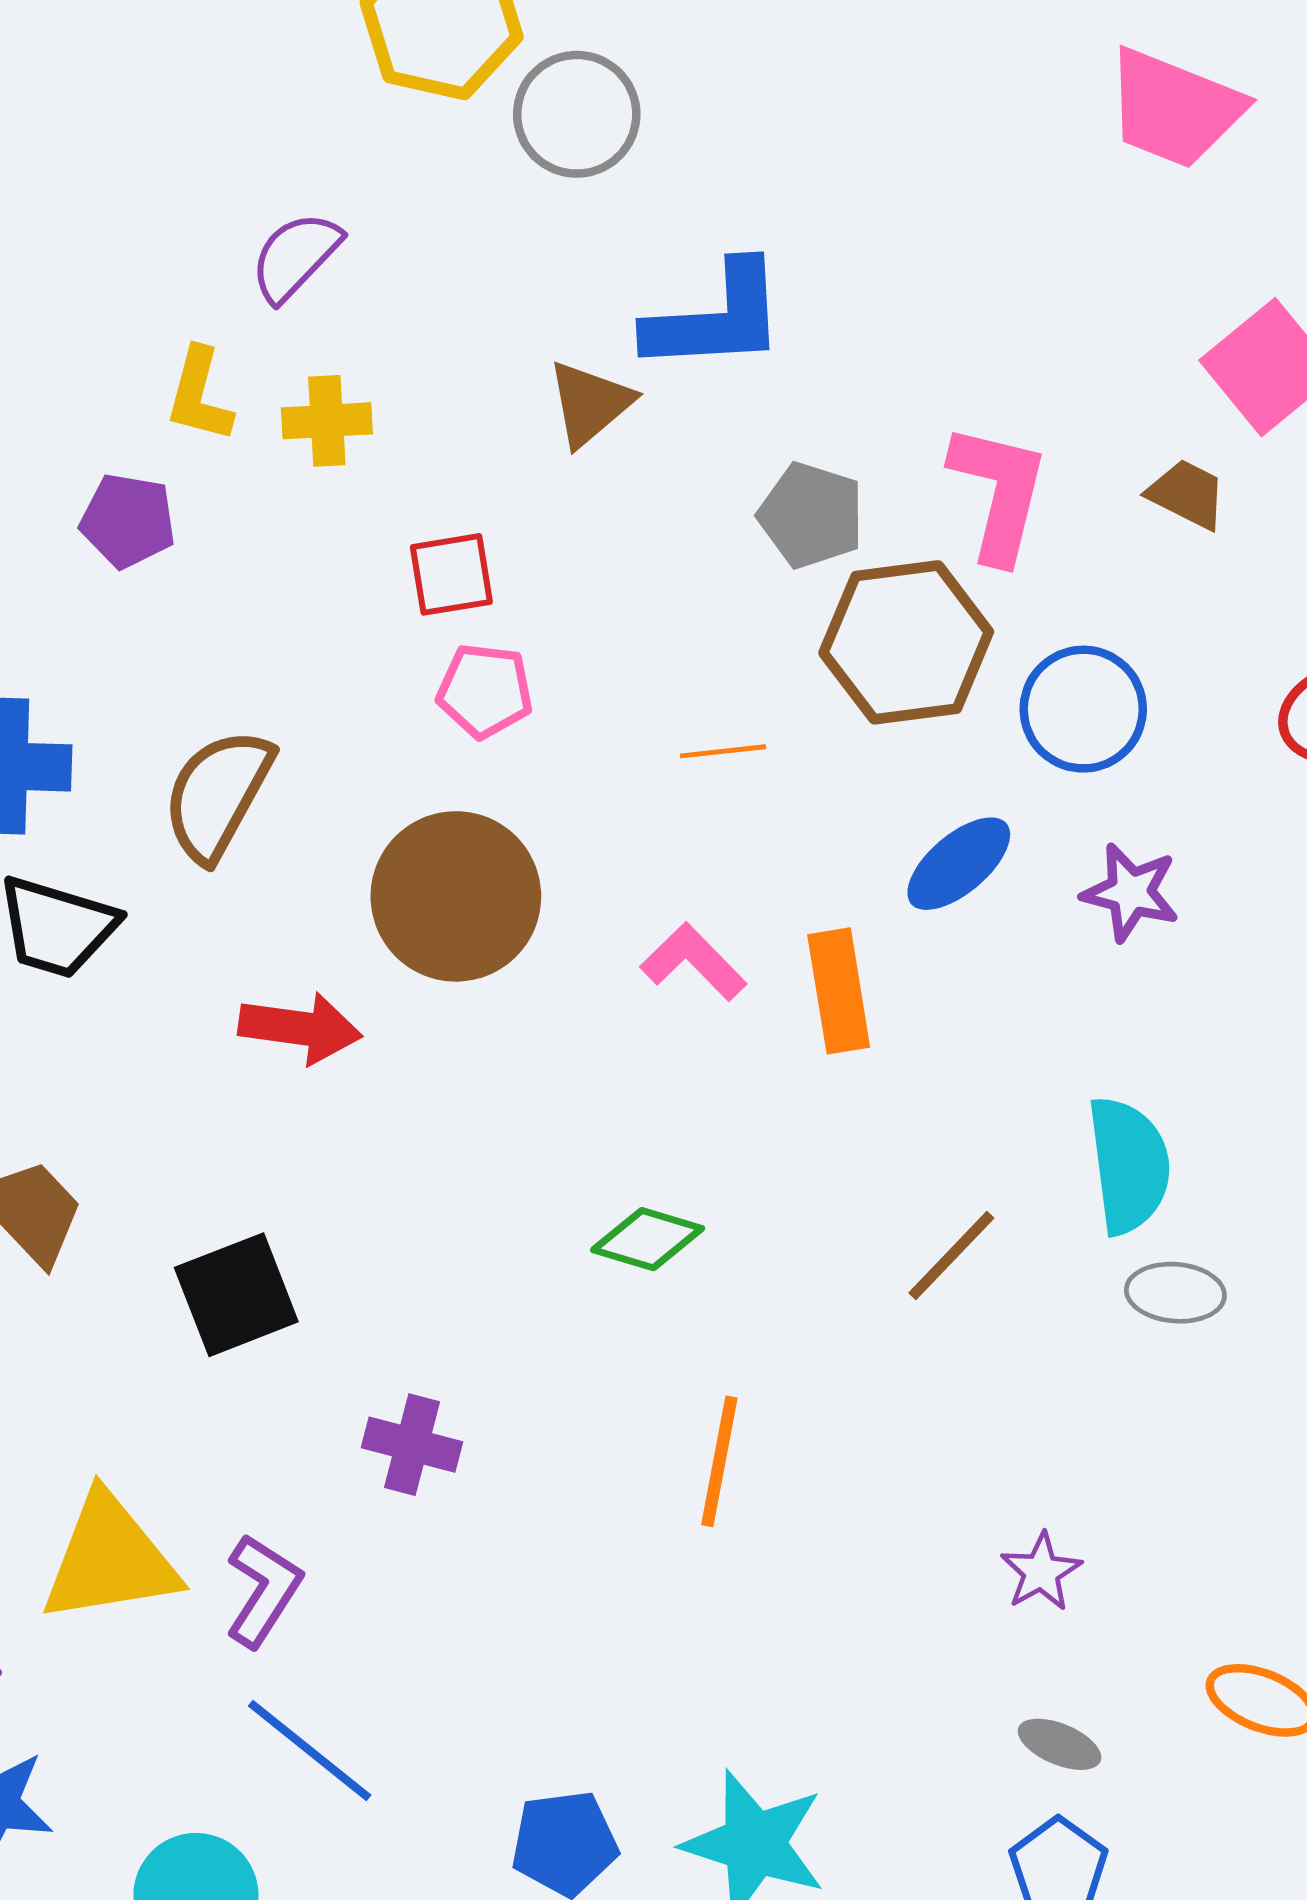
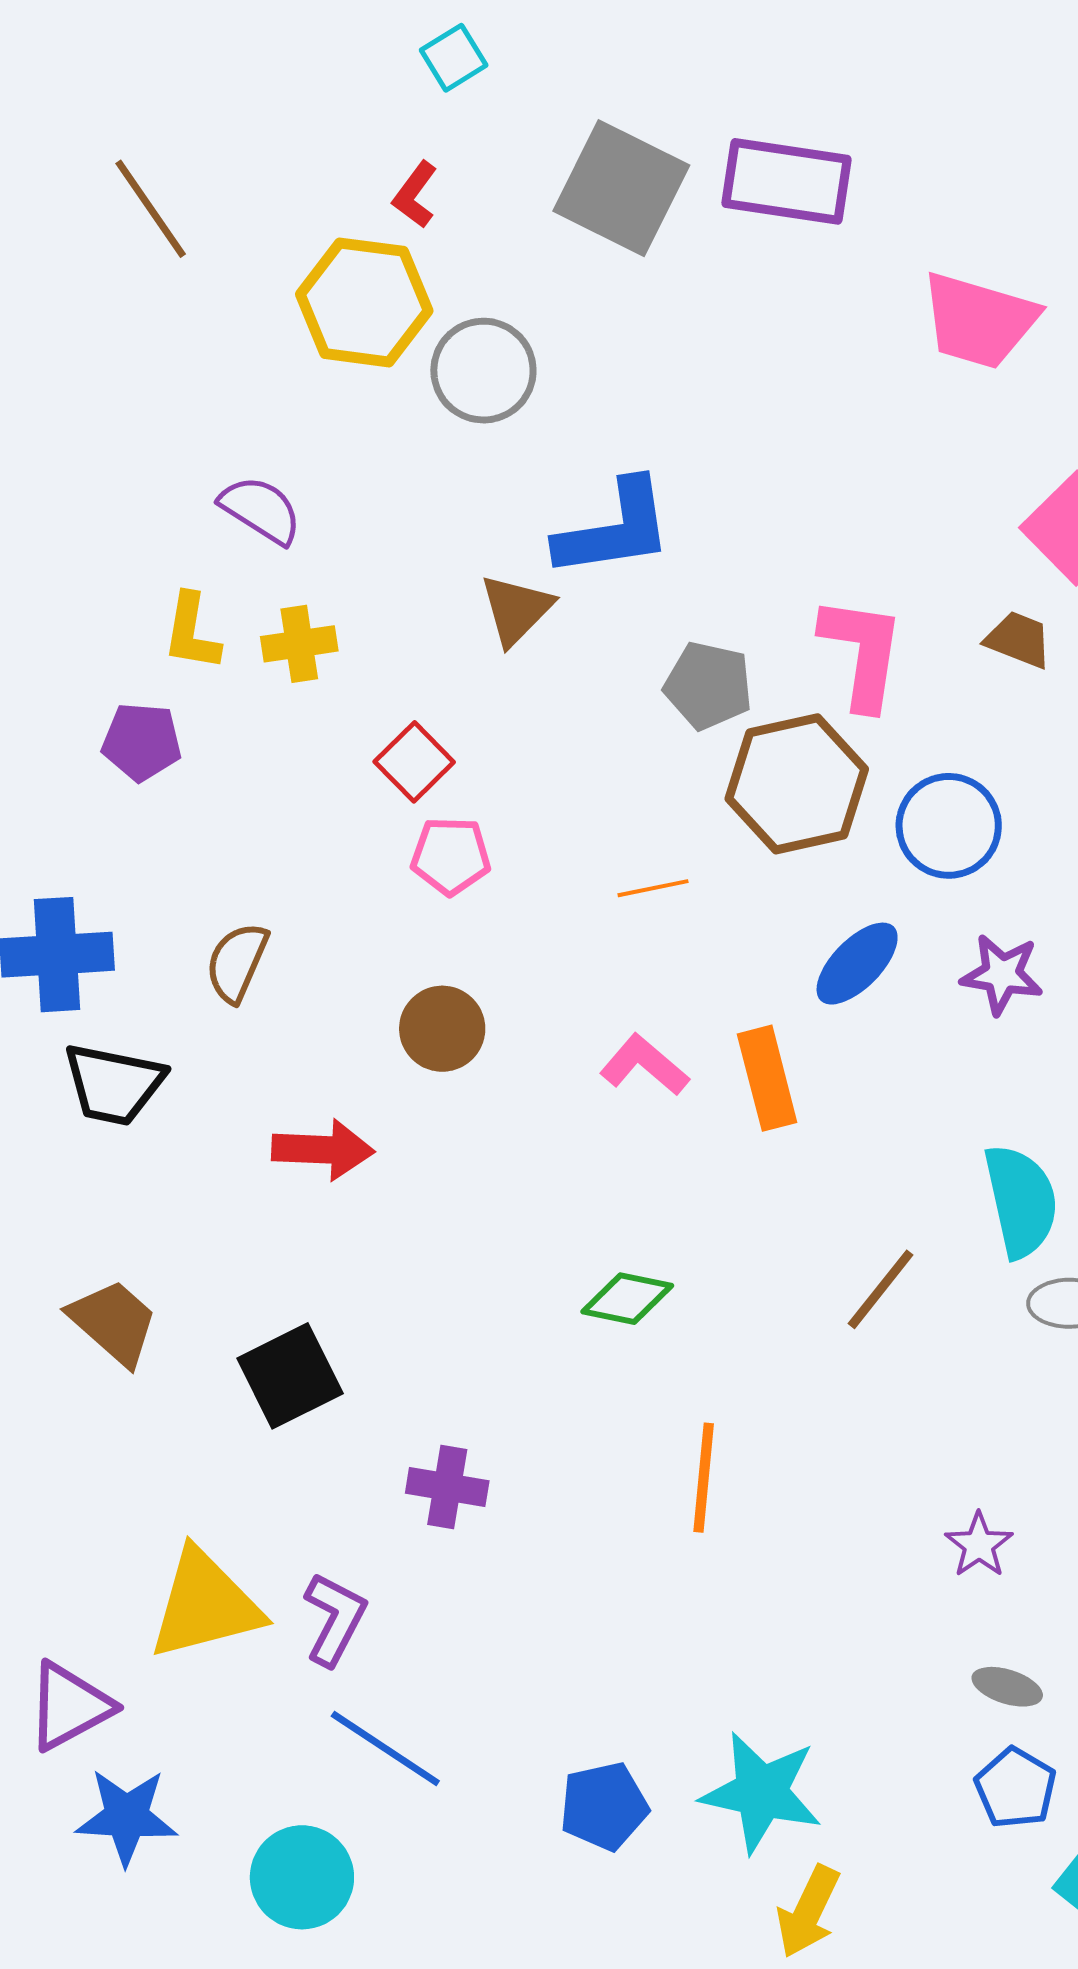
purple semicircle: (295, 256) -> (261, 510), turned 84
red square: (451, 574) -> (414, 762), turned -30
brown semicircle: (218, 795) -> (237, 962), size x0.7
brown circle: (456, 896) -> (442, 1029), size x0.6

